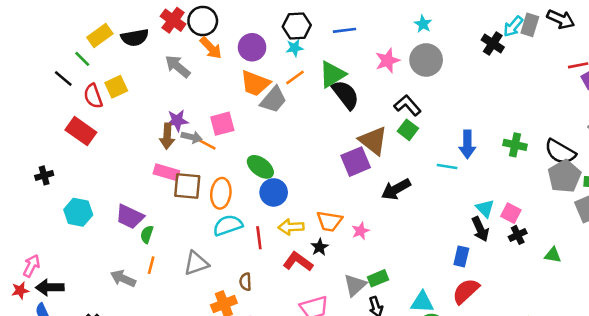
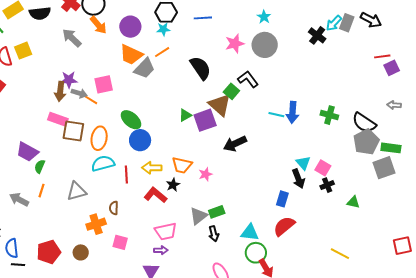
green triangle: (332, 74) -> (185, 115), moved, size x0.6
green square: (408, 130) -> (231, 91), moved
cyan line: (447, 167) -> (276, 115), moved

